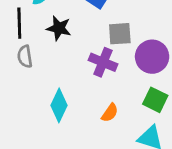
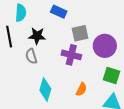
gray semicircle: (25, 56) -> (31, 56), moved

